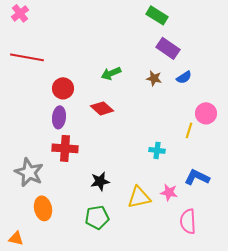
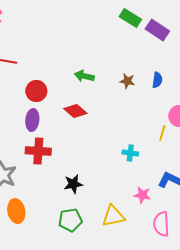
purple rectangle: (168, 48) -> (157, 30), moved
green arrow: (111, 73) -> (84, 76), turned 36
blue semicircle: (184, 77) -> (157, 80), turned -49
yellow triangle: (139, 197) -> (113, 216), moved

